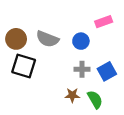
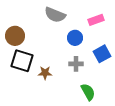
gray semicircle: (47, 39) -> (55, 15), moved
blue square: (107, 71) -> (102, 54), moved
brown star: (72, 95) -> (45, 73), moved

